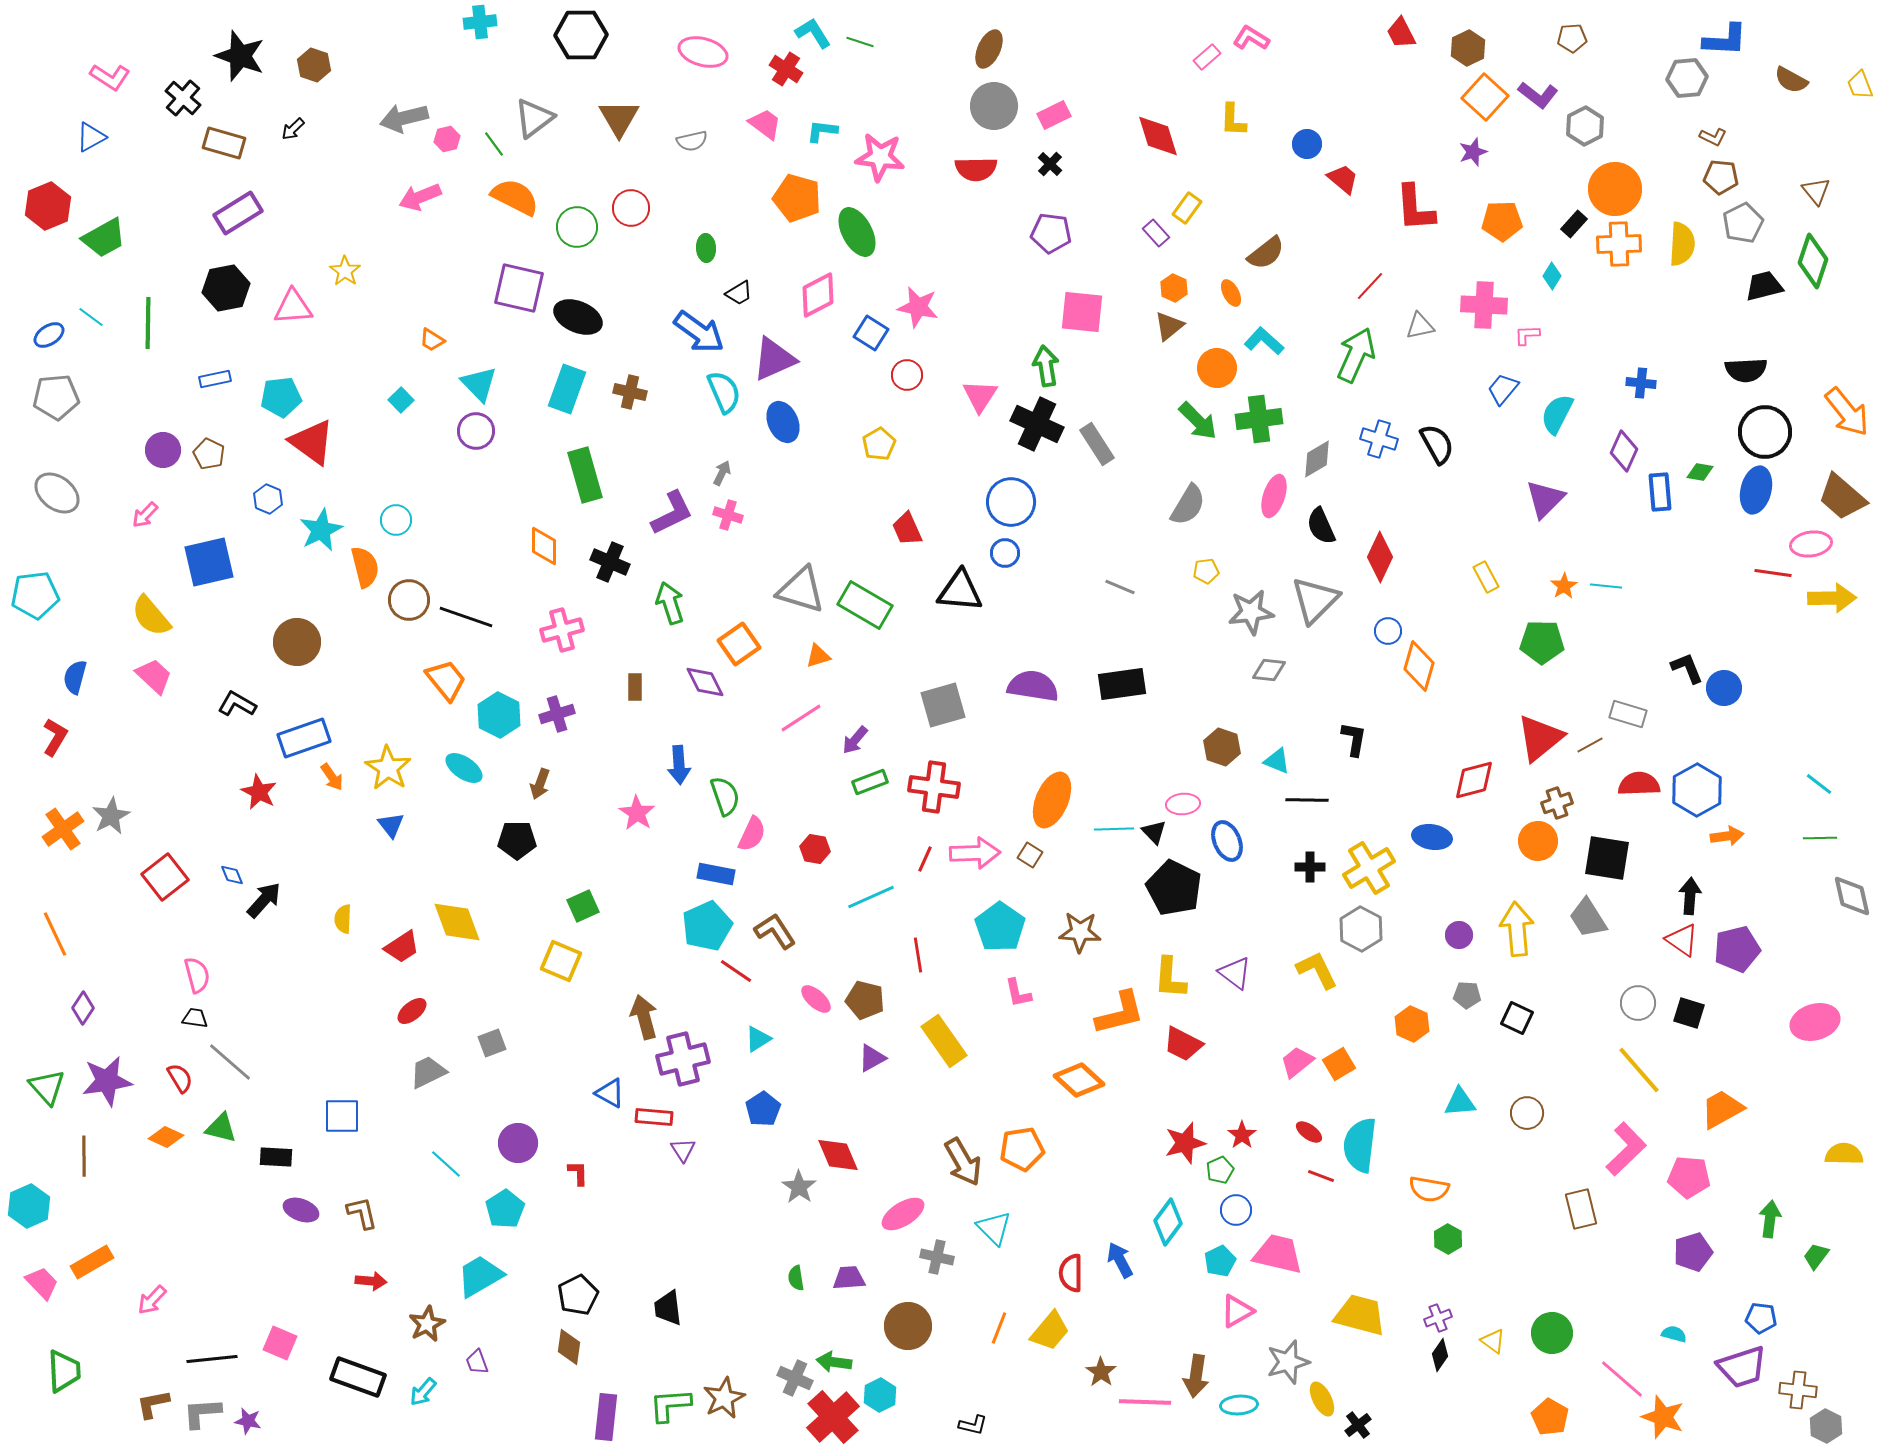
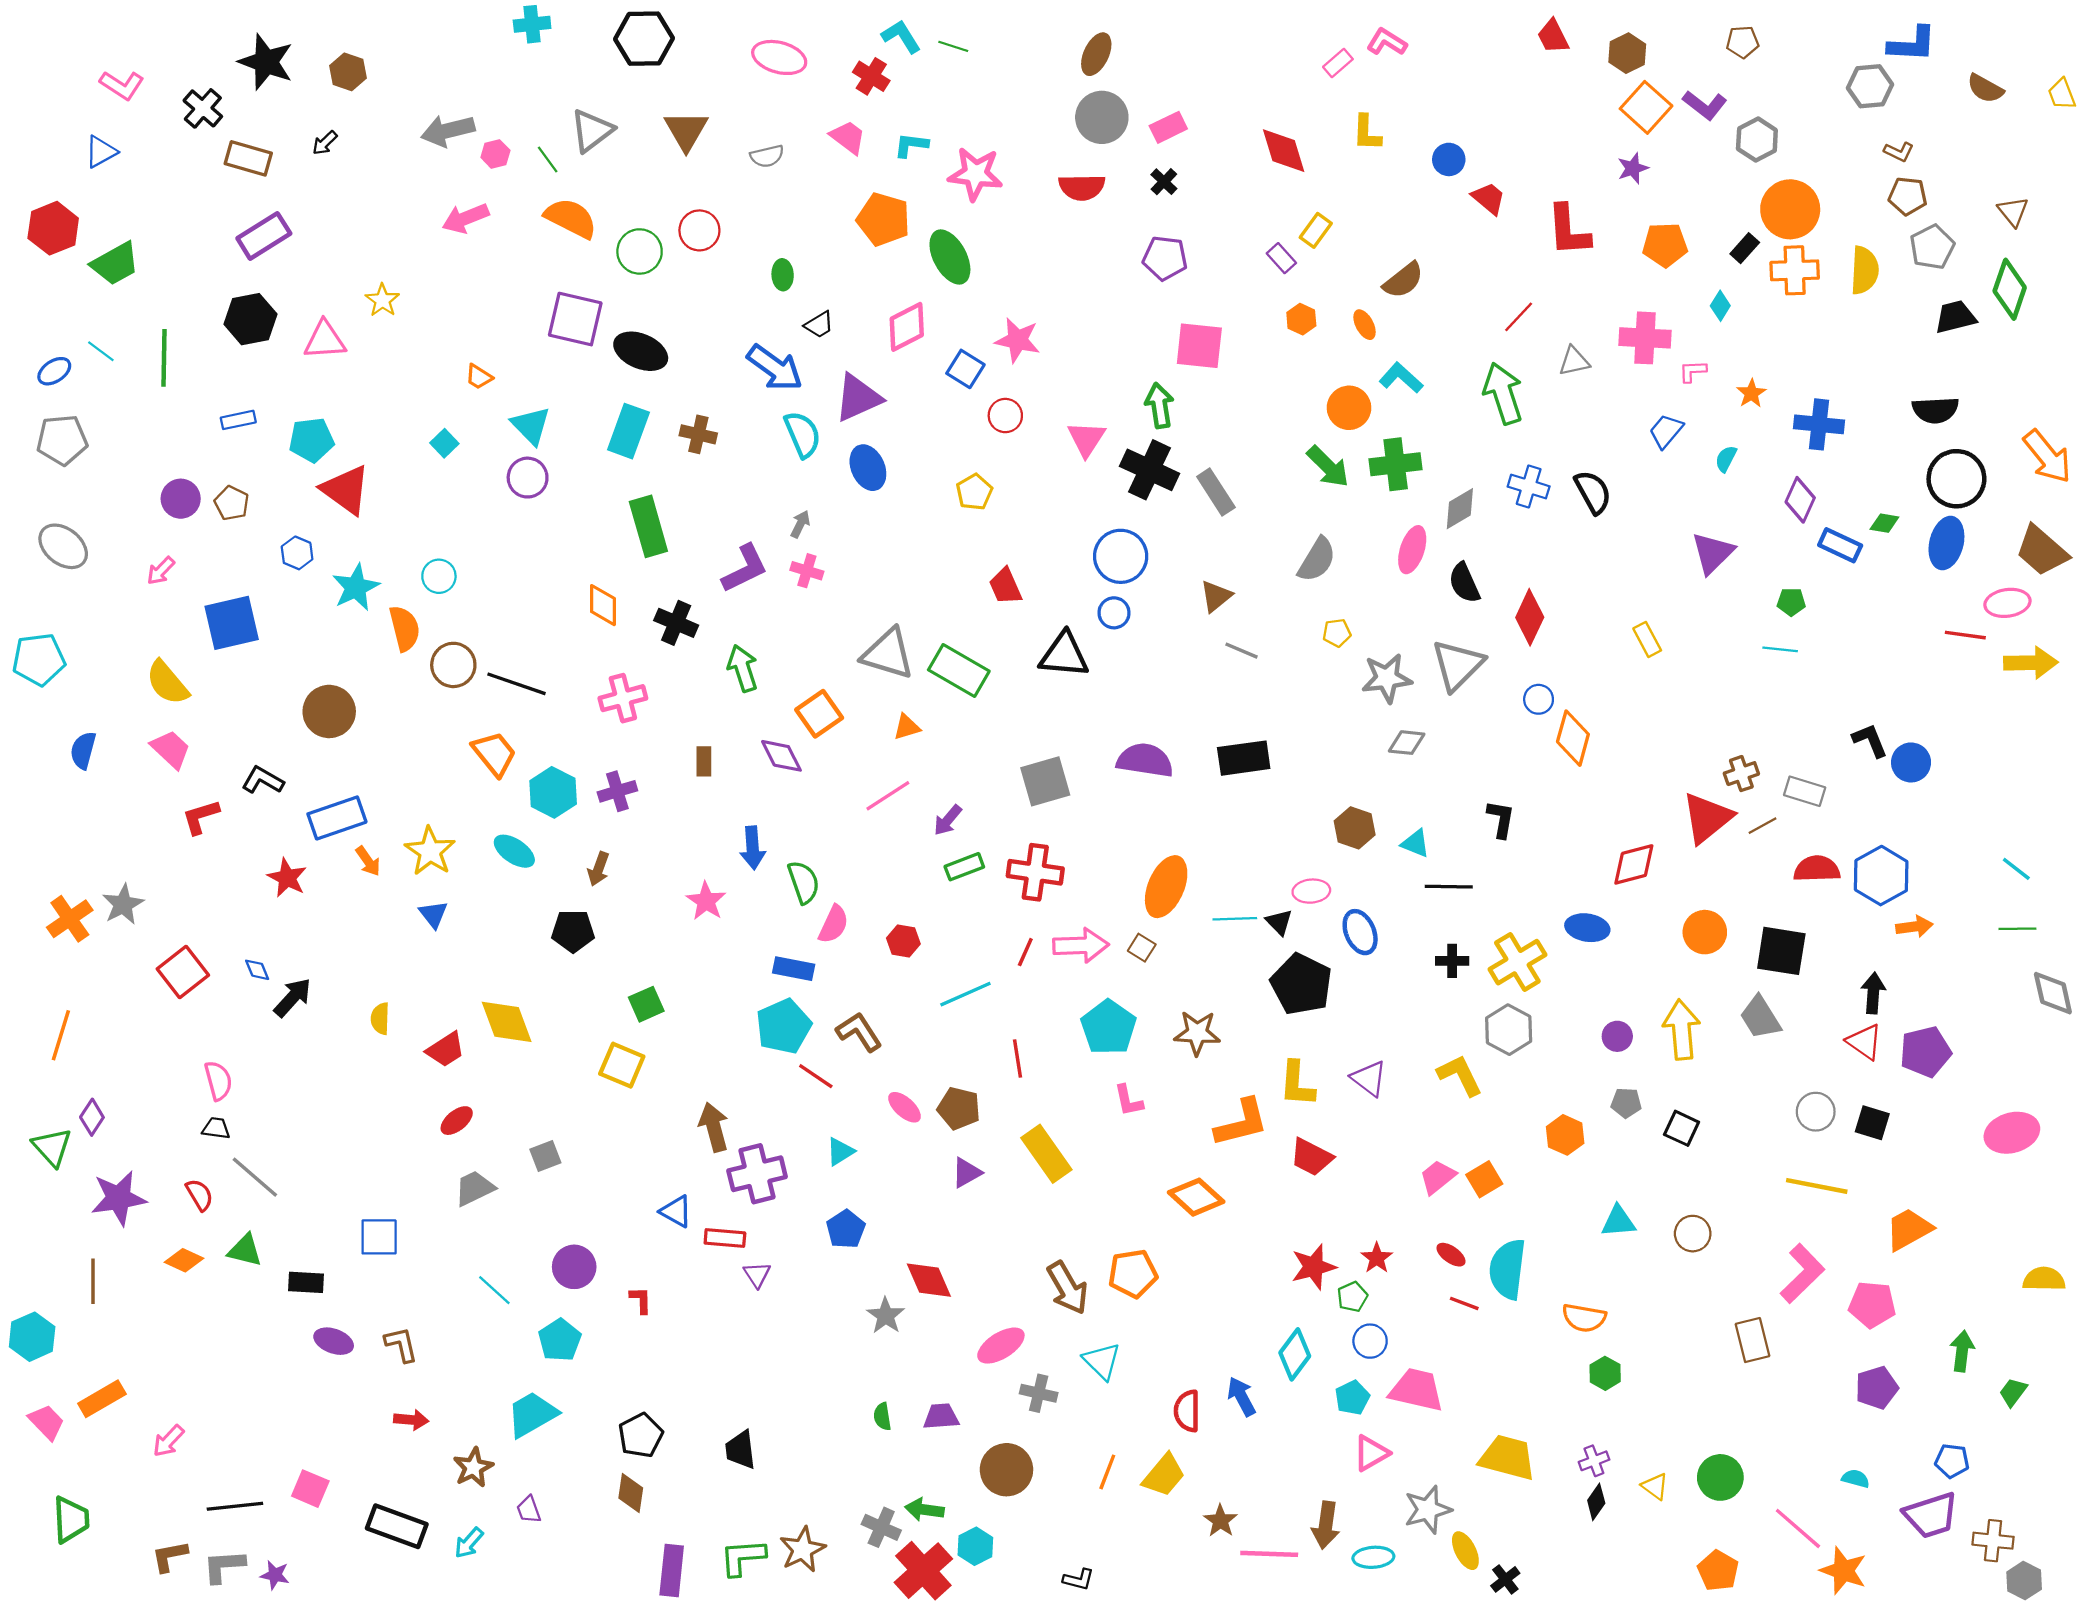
brown triangle: (1169, 326) -> (1216, 596), moved
green arrow: (1356, 355) -> (1503, 393), turned -42
blue cross: (1641, 383) -> (1819, 424), size x1.5
cyan semicircle: (1557, 414) -> (1726, 459), size x0.6
blue rectangle: (1660, 492) -> (1840, 545), turned -60
orange star: (1564, 586) -> (1751, 393), moved
green pentagon: (1542, 642) -> (1791, 602), moved, size x0.6
red L-shape: (55, 737) -> (201, 817), moved, turned -138
brown cross: (1557, 803) -> (1741, 774), moved
orange line: (55, 934) -> (61, 1035), turned 42
yellow line: (1639, 1070) -> (1817, 1186), turned -38
green triangle: (47, 1087) -> (52, 1147), moved

